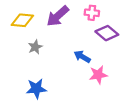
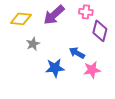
purple diamond: (107, 33) -> (100, 31), turned 65
blue star: (36, 89) -> (55, 68), moved

